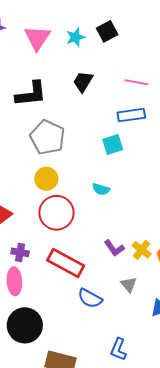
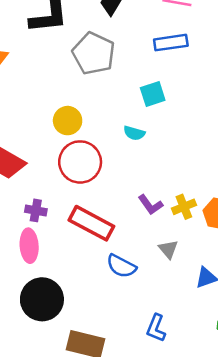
gray pentagon: (47, 137) -> (94, 53), moved
cyan square: (113, 145) -> (153, 94), moved
yellow cross: (142, 250) -> (184, 207), turned 30

